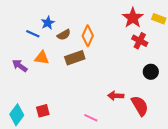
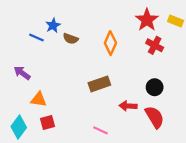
brown semicircle: (64, 35) -> (71, 39), turned 48
orange diamond: (88, 36) -> (110, 43), moved
orange triangle: (42, 58) -> (39, 99), moved
brown rectangle: (75, 58) -> (99, 84), moved
black circle: (151, 72) -> (155, 87), moved

